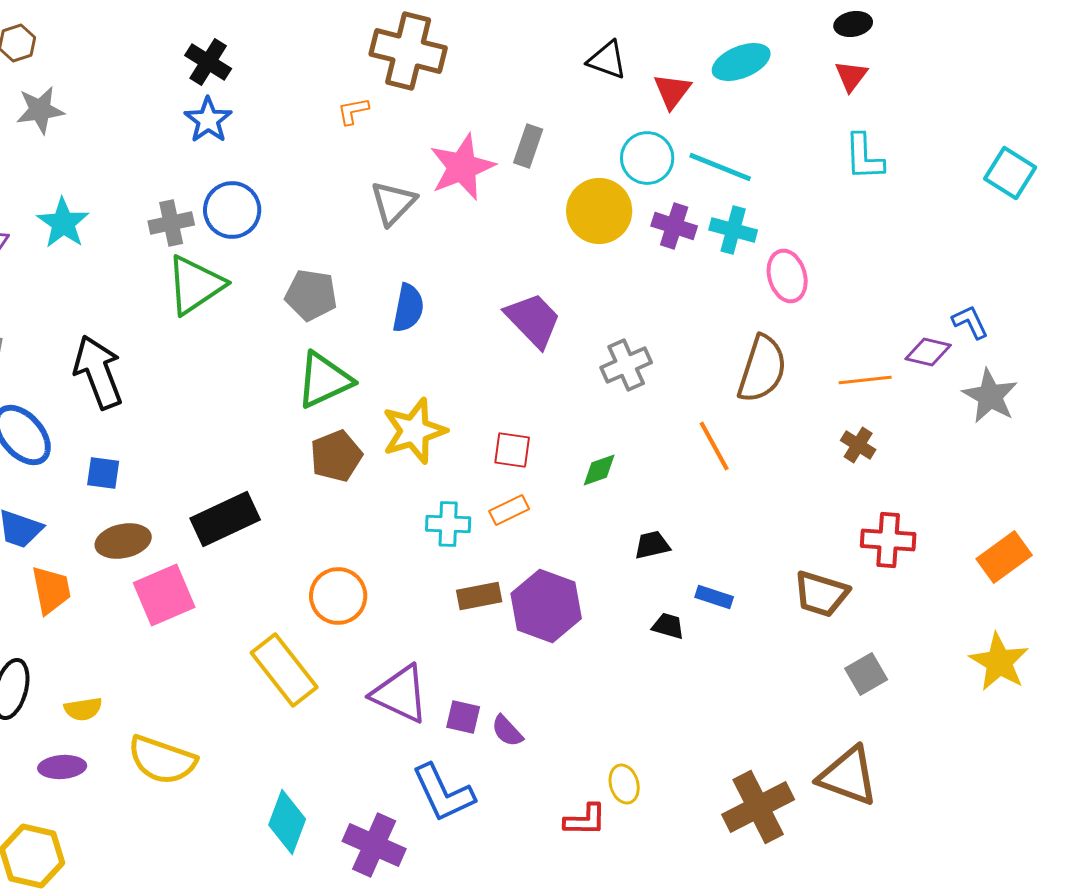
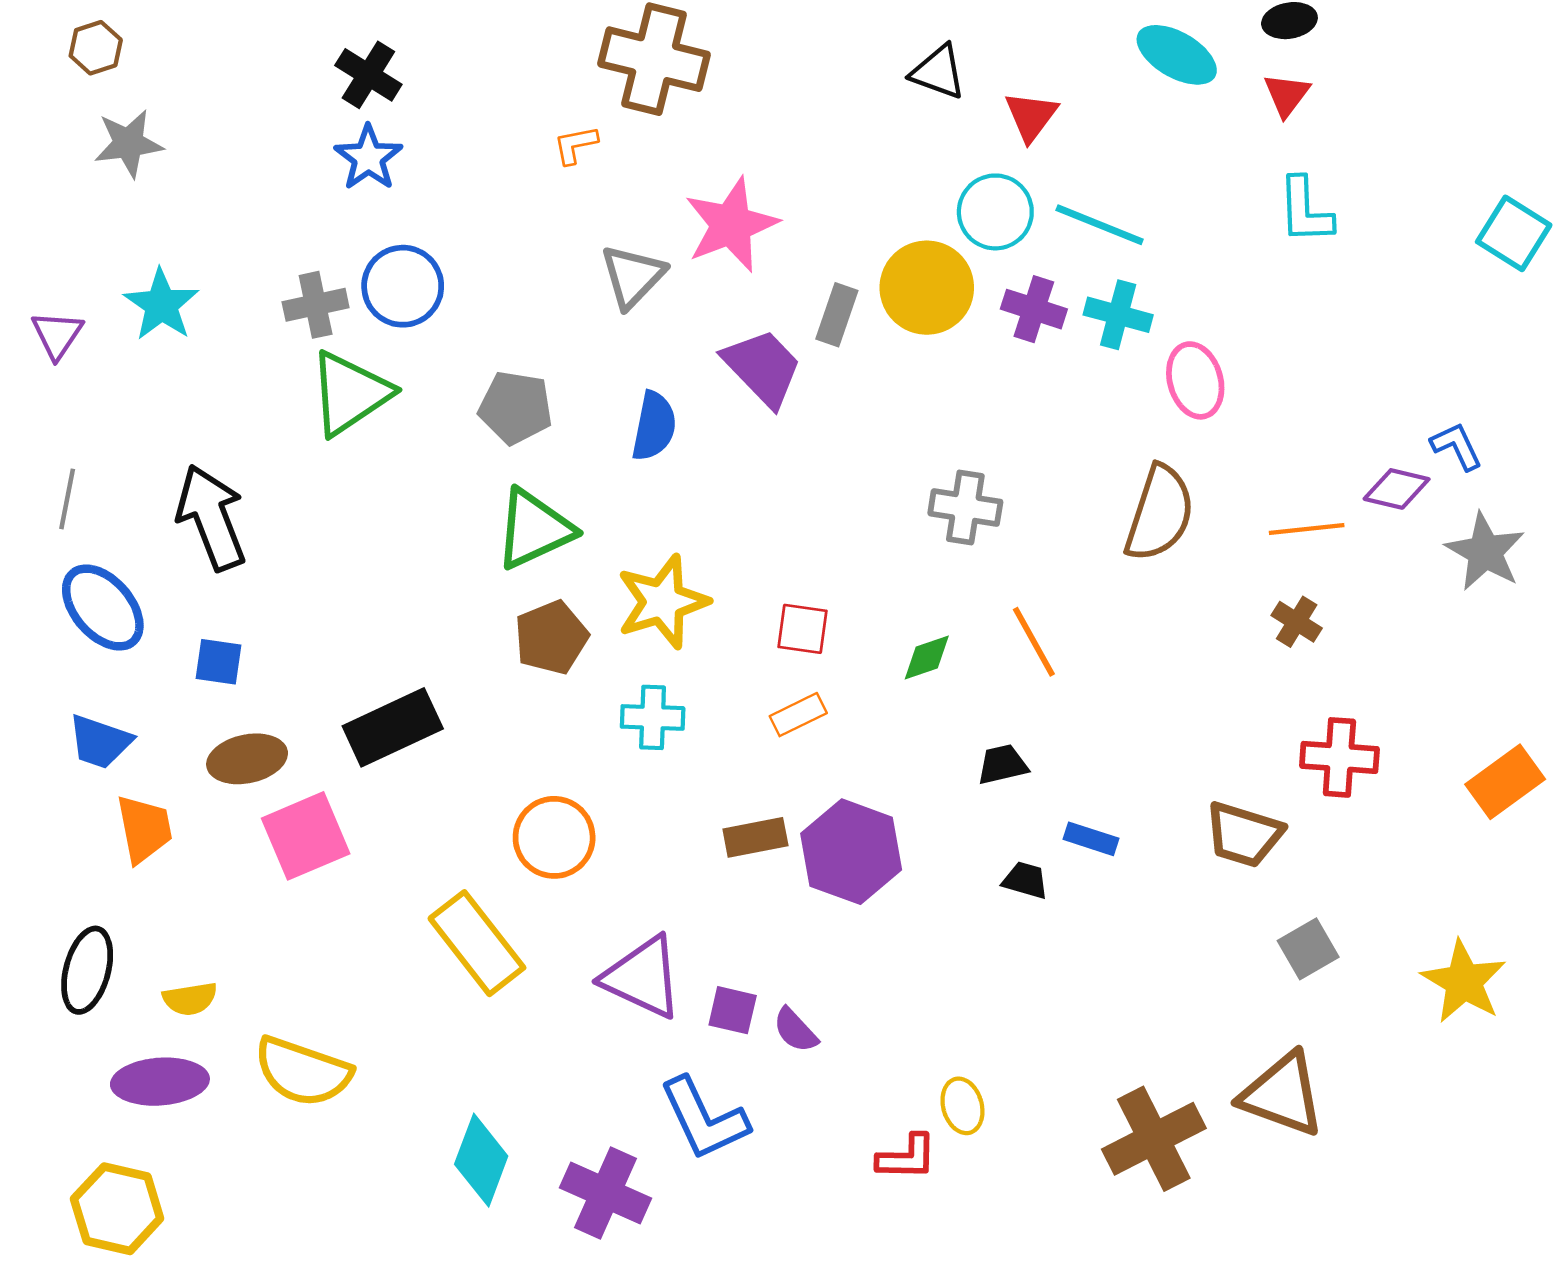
cyan ellipse: (741, 62) -> (1177, 55), moved, turned 52
gray rectangle: (528, 146) -> (837, 315), moved
purple trapezoid: (533, 320) -> (763, 368), moved
gray cross: (626, 365) -> (965, 508), turned 33
orange line: (714, 446) -> (1034, 642), moved
cyan cross: (448, 524) -> (653, 717), moved
yellow star: (999, 662) -> (1464, 982), moved
purple ellipse: (62, 767) -> (160, 1082), size x1.4

